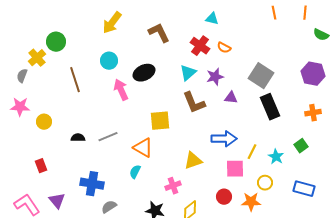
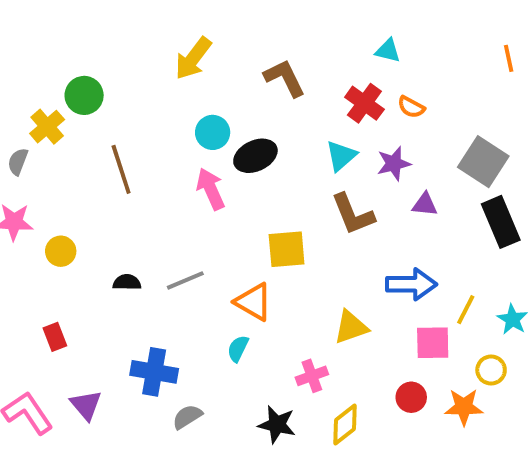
orange line: (274, 13) -> (509, 58), moved
cyan circle: (109, 61) -> (213, 132), moved

